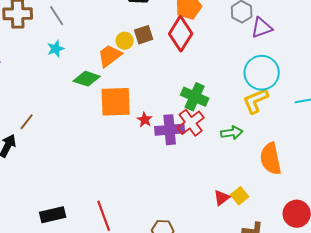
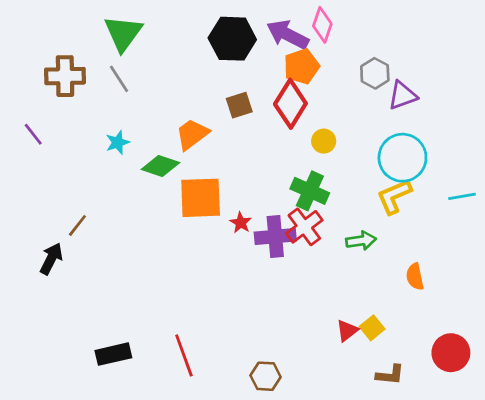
yellow circle: (125, 41) -> (324, 141), moved
cyan star: (56, 49) -> (118, 142), moved
orange semicircle: (271, 159) -> (415, 277), size x0.6

